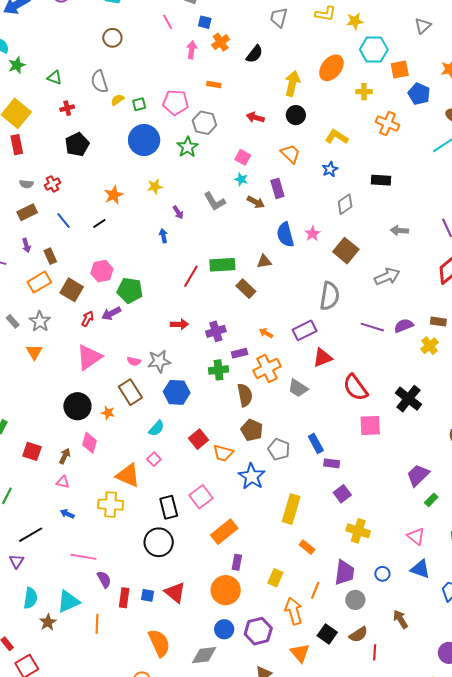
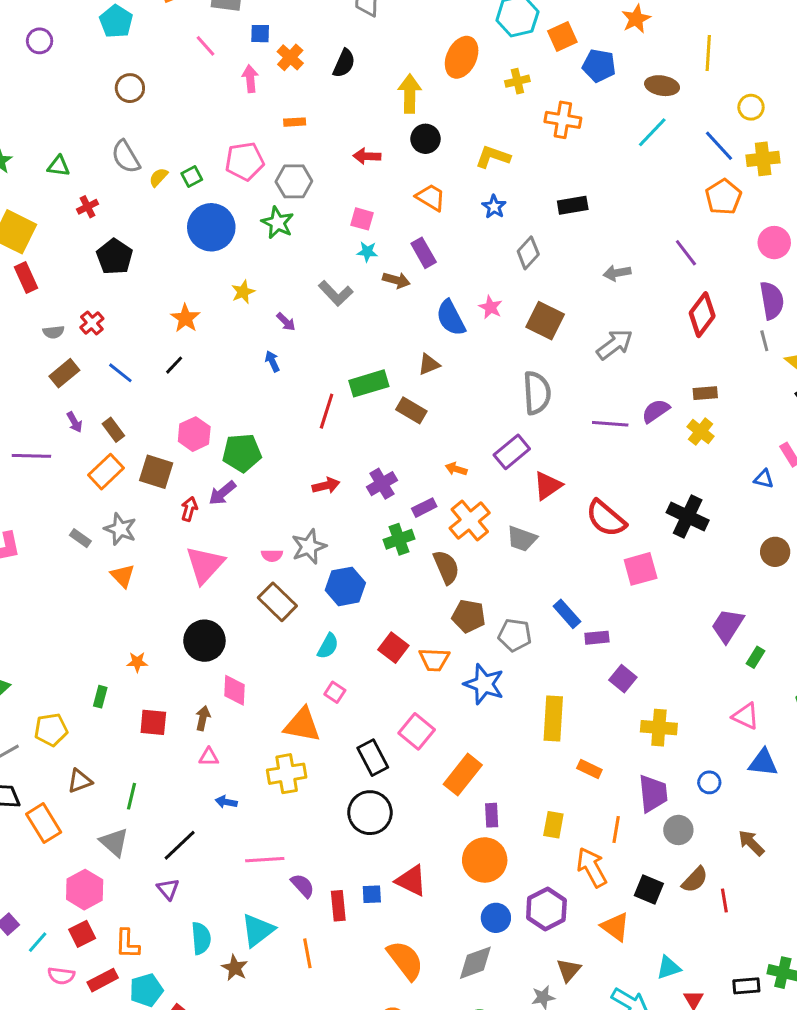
orange star: (108, 413) -> (137, 662), moved

